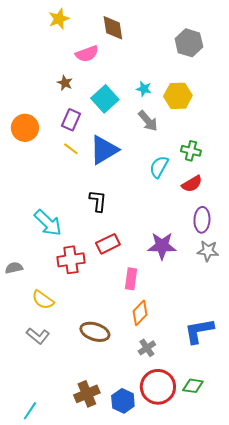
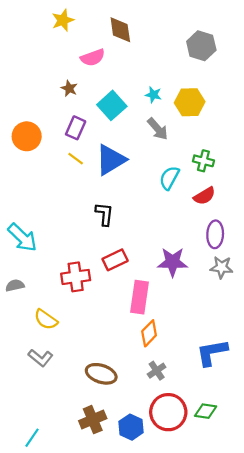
cyan arrow: (48, 223) -> (22, 237), moved
pink rectangle: (131, 279) -> (140, 297), size x1.4
brown ellipse: (95, 332) -> (101, 374), moved

